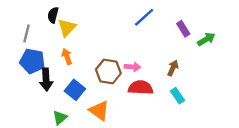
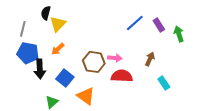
blue line: (144, 17) -> (135, 23), moved
green arrow: (206, 39) -> (179, 34), turned -77
orange arrow: (67, 56) -> (58, 49), turned -112
cyan rectangle: (177, 96) -> (164, 83), moved

